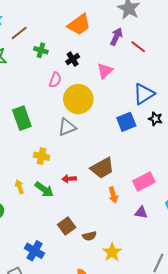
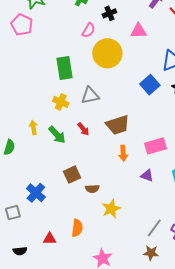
pink triangle: (105, 71) -> (139, 31), turned 30
green rectangle: (22, 118) -> (65, 68), moved
blue square: (126, 122) -> (150, 85), turned -30
gray triangle: (67, 127) -> (90, 95), moved
red arrow: (69, 179) -> (83, 129), turned -136

